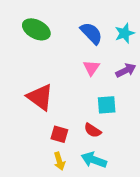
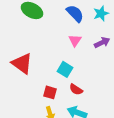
red triangle: (40, 97) -> (22, 63), moved
cyan square: (107, 105) -> (65, 69), moved, turned 35

